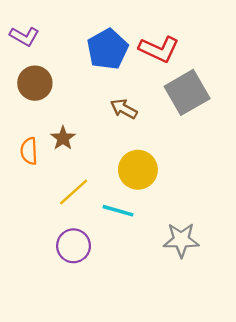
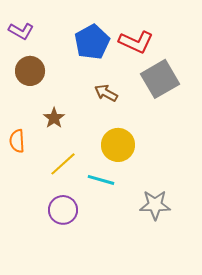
orange semicircle: (29, 151) -> (17, 141), moved

